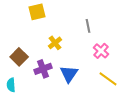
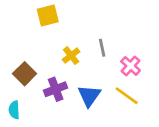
gray line: (88, 26) -> (102, 48), moved
yellow line: (108, 79) -> (127, 96), moved

